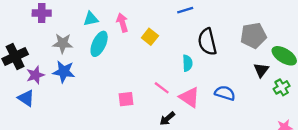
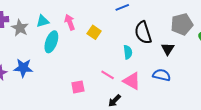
gray star: (63, 43) -> (20, 28), moved, turned 30
black triangle: (261, 70) -> (168, 49), moved

